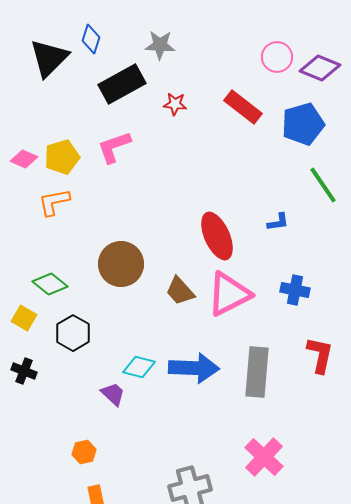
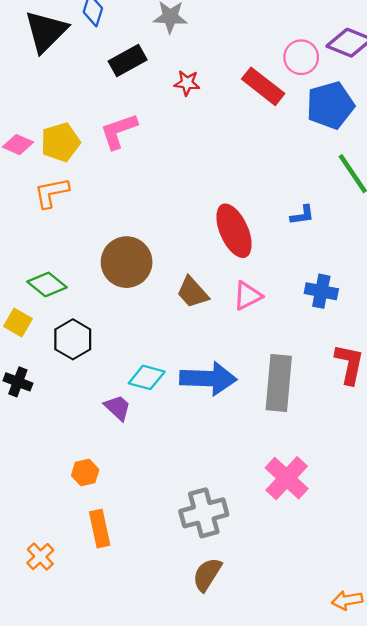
pink circle: (277, 57) -> (301, 57), moved
black rectangle: (122, 84) -> (128, 61), size x0.7
pink triangle: (229, 294) -> (247, 296), size x0.6

